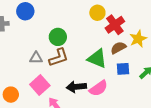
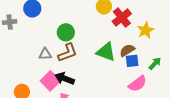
brown semicircle: (118, 48) -> (127, 50), moved
black arrow: (76, 87) -> (65, 79), moved, turned 30
pink semicircle: (98, 88) -> (138, 84), moved

